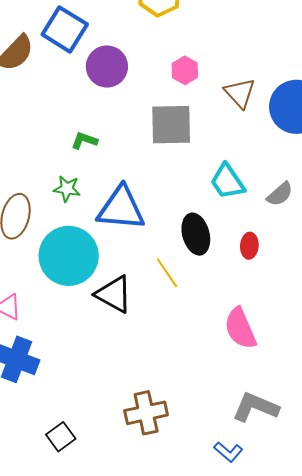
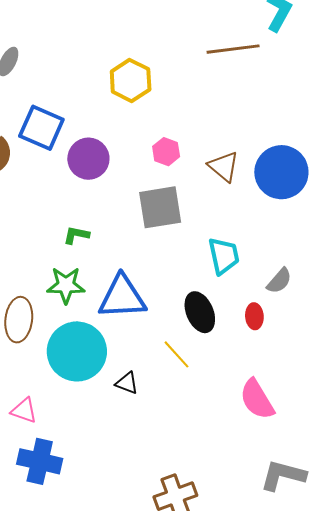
cyan trapezoid: (227, 182) -> (224, 256), turned -150
green star: (67, 189) -> (66, 285), size x1.4
gray semicircle: (280, 194) -> (279, 281), moved
black triangle: (114, 294) -> (127, 383), size x0.6

